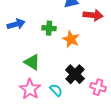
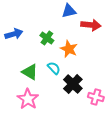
green cross: (49, 28) -> (47, 38), turned 32
cyan semicircle: (56, 90) -> (54, 68), moved

